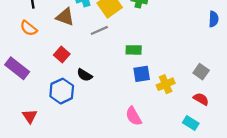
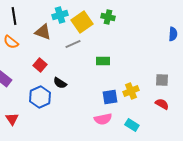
gray square: (201, 72) -> (162, 80), turned -32
blue square: (142, 74) -> (110, 97), moved
pink semicircle: (134, 116) -> (103, 119), turned -72
cyan rectangle: (191, 123) -> (132, 125), moved

